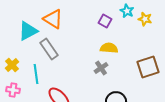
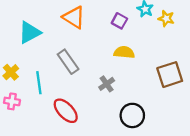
orange triangle: (53, 19) -> (74, 17), moved
gray rectangle: (49, 49) -> (68, 62), moved
gray cross: (101, 68) -> (107, 84), moved

